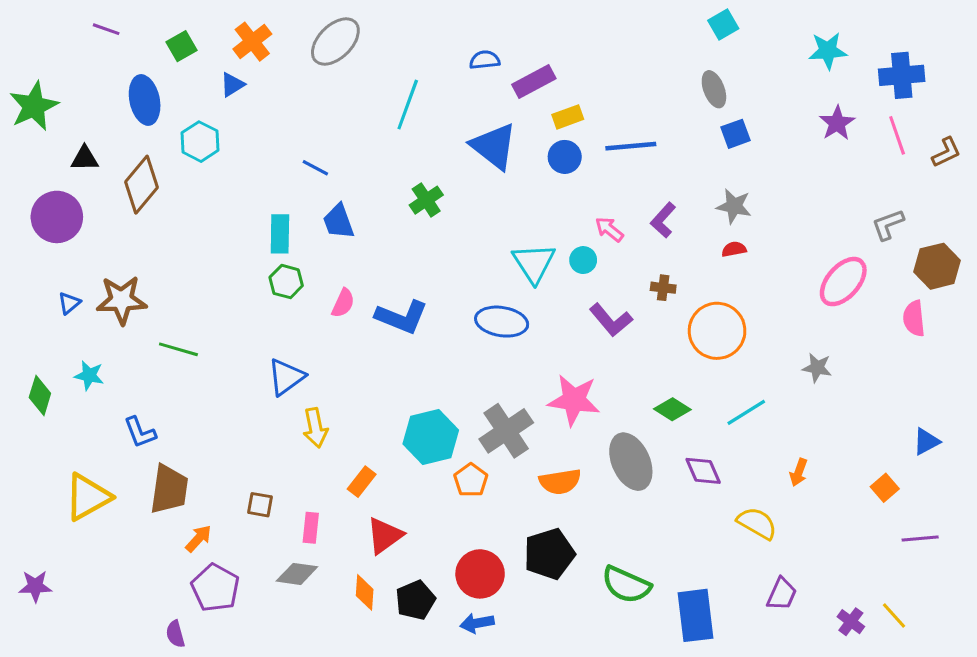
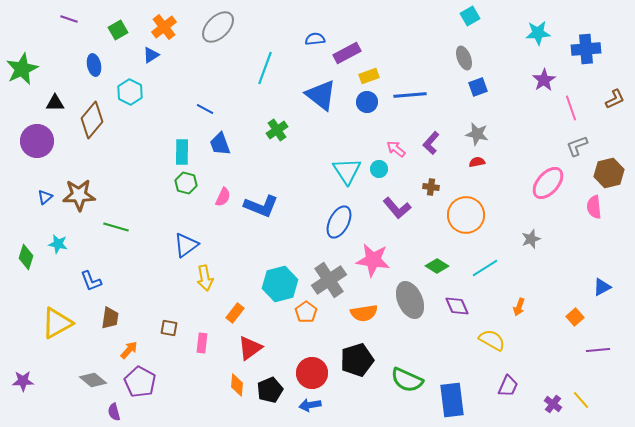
blue ellipse: (145, 100) -> (94, 65), size x0.7
pink line: (897, 135) -> (571, 108), moved
blue ellipse: (502, 322) -> (339, 222), moved, turned -72
gray star: (817, 368) -> (531, 239), turned -30
brown trapezoid: (169, 489) -> (110, 318), size x0.7
gray diamond: (297, 574) -> (93, 380), moved, turned 32

